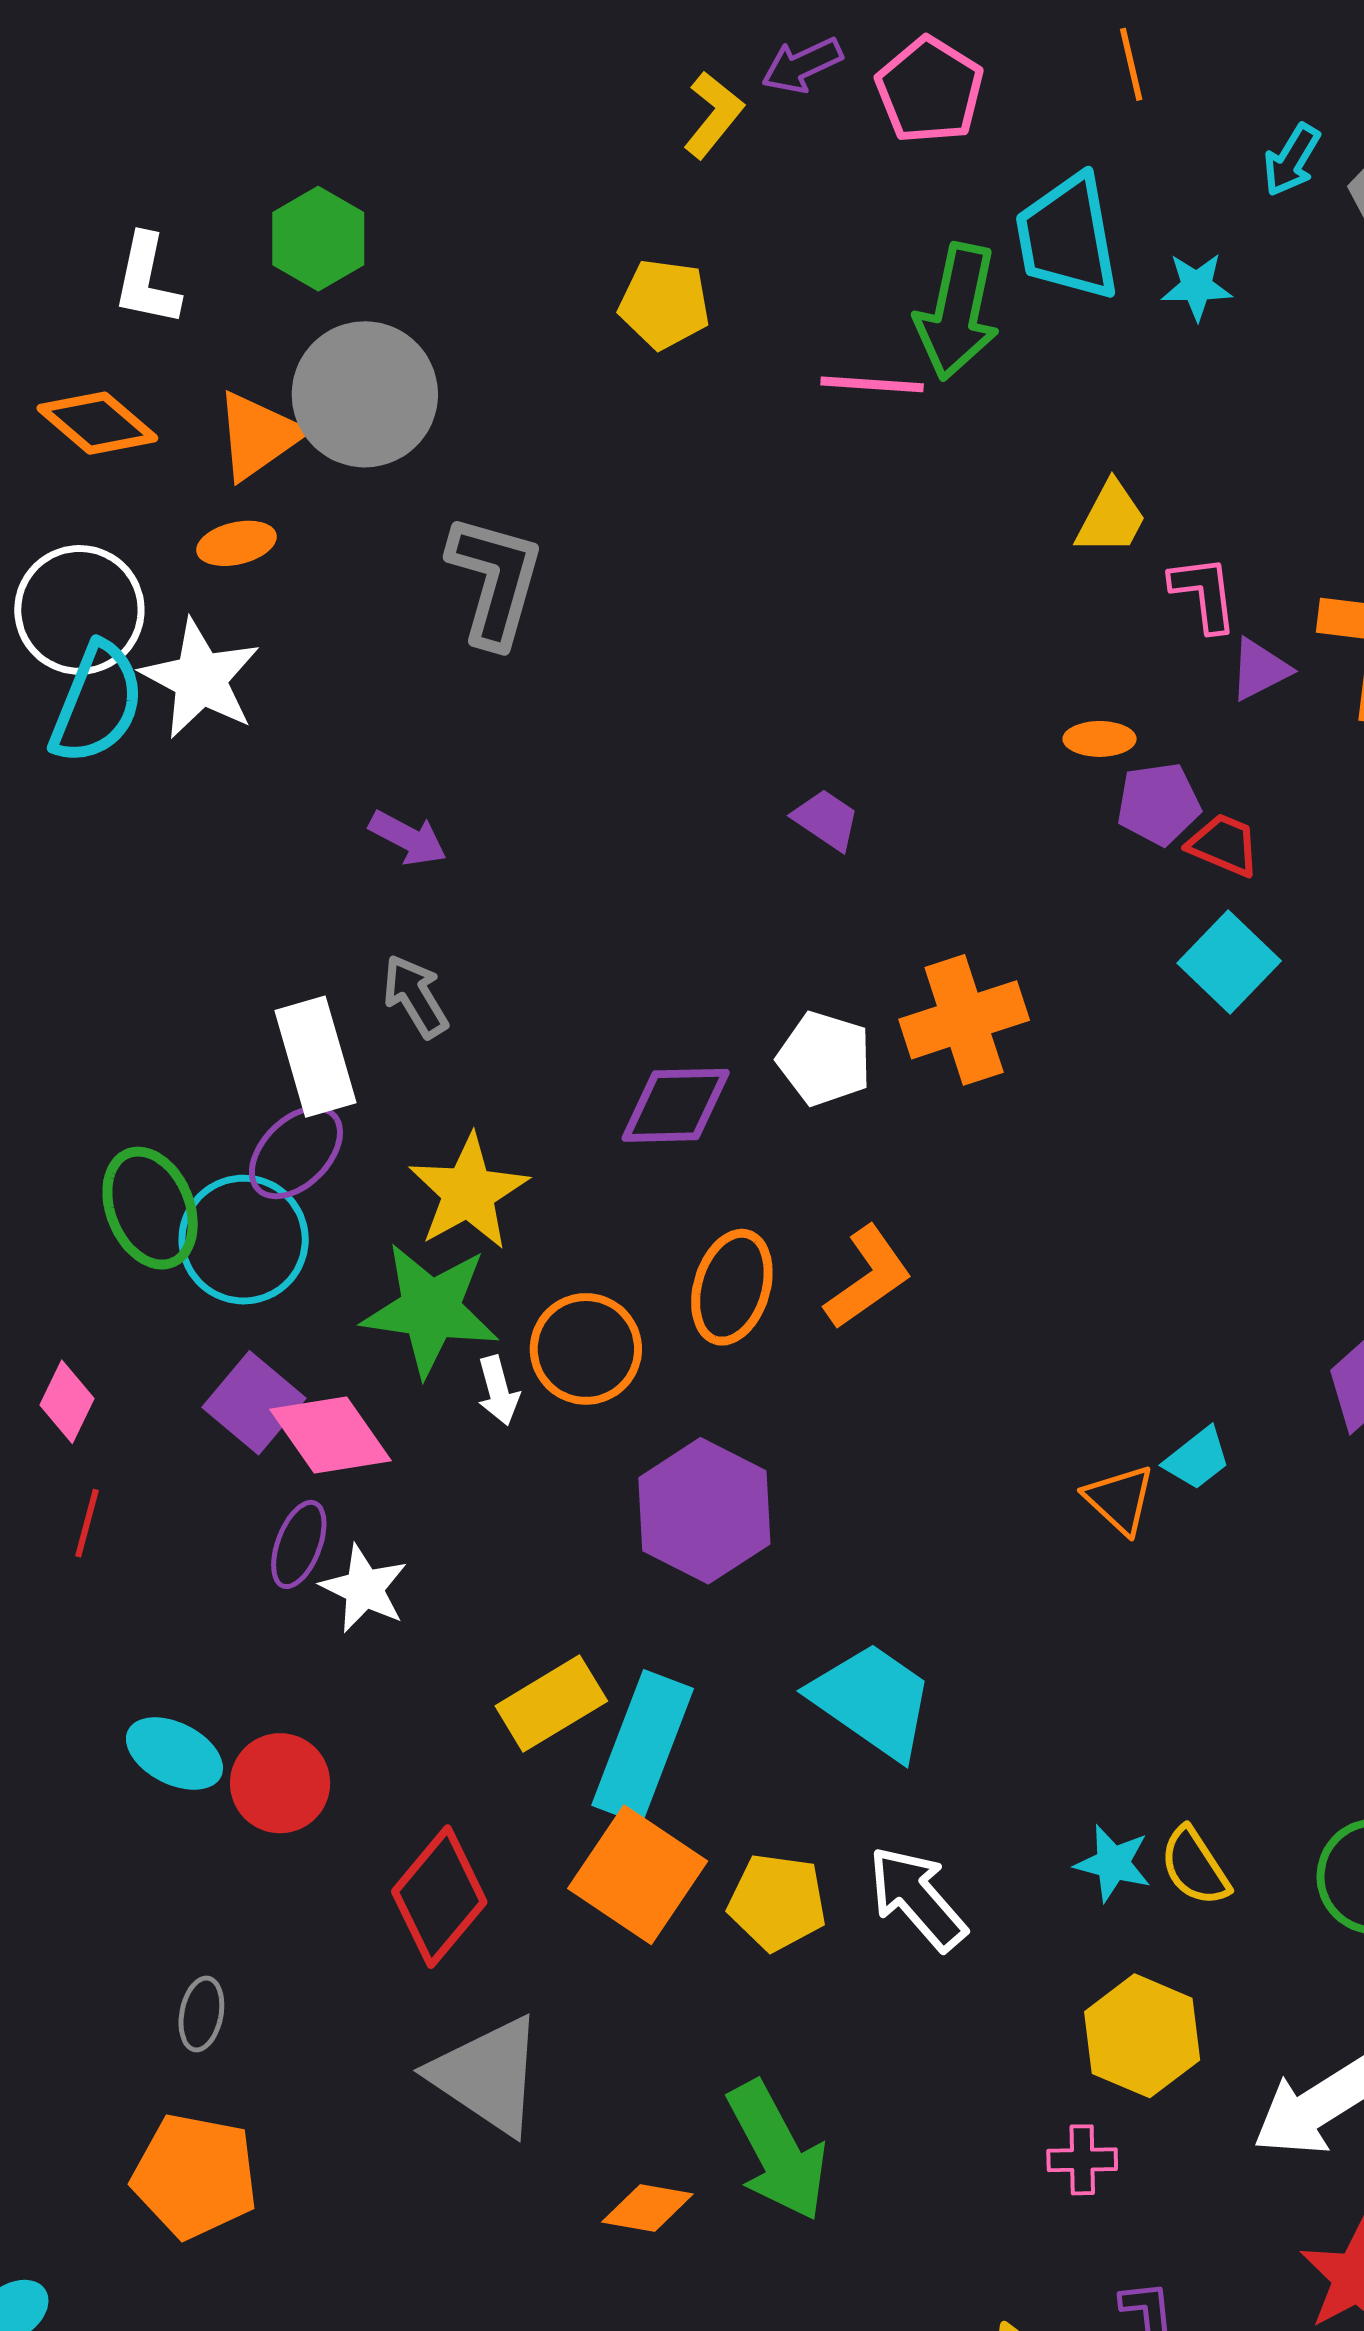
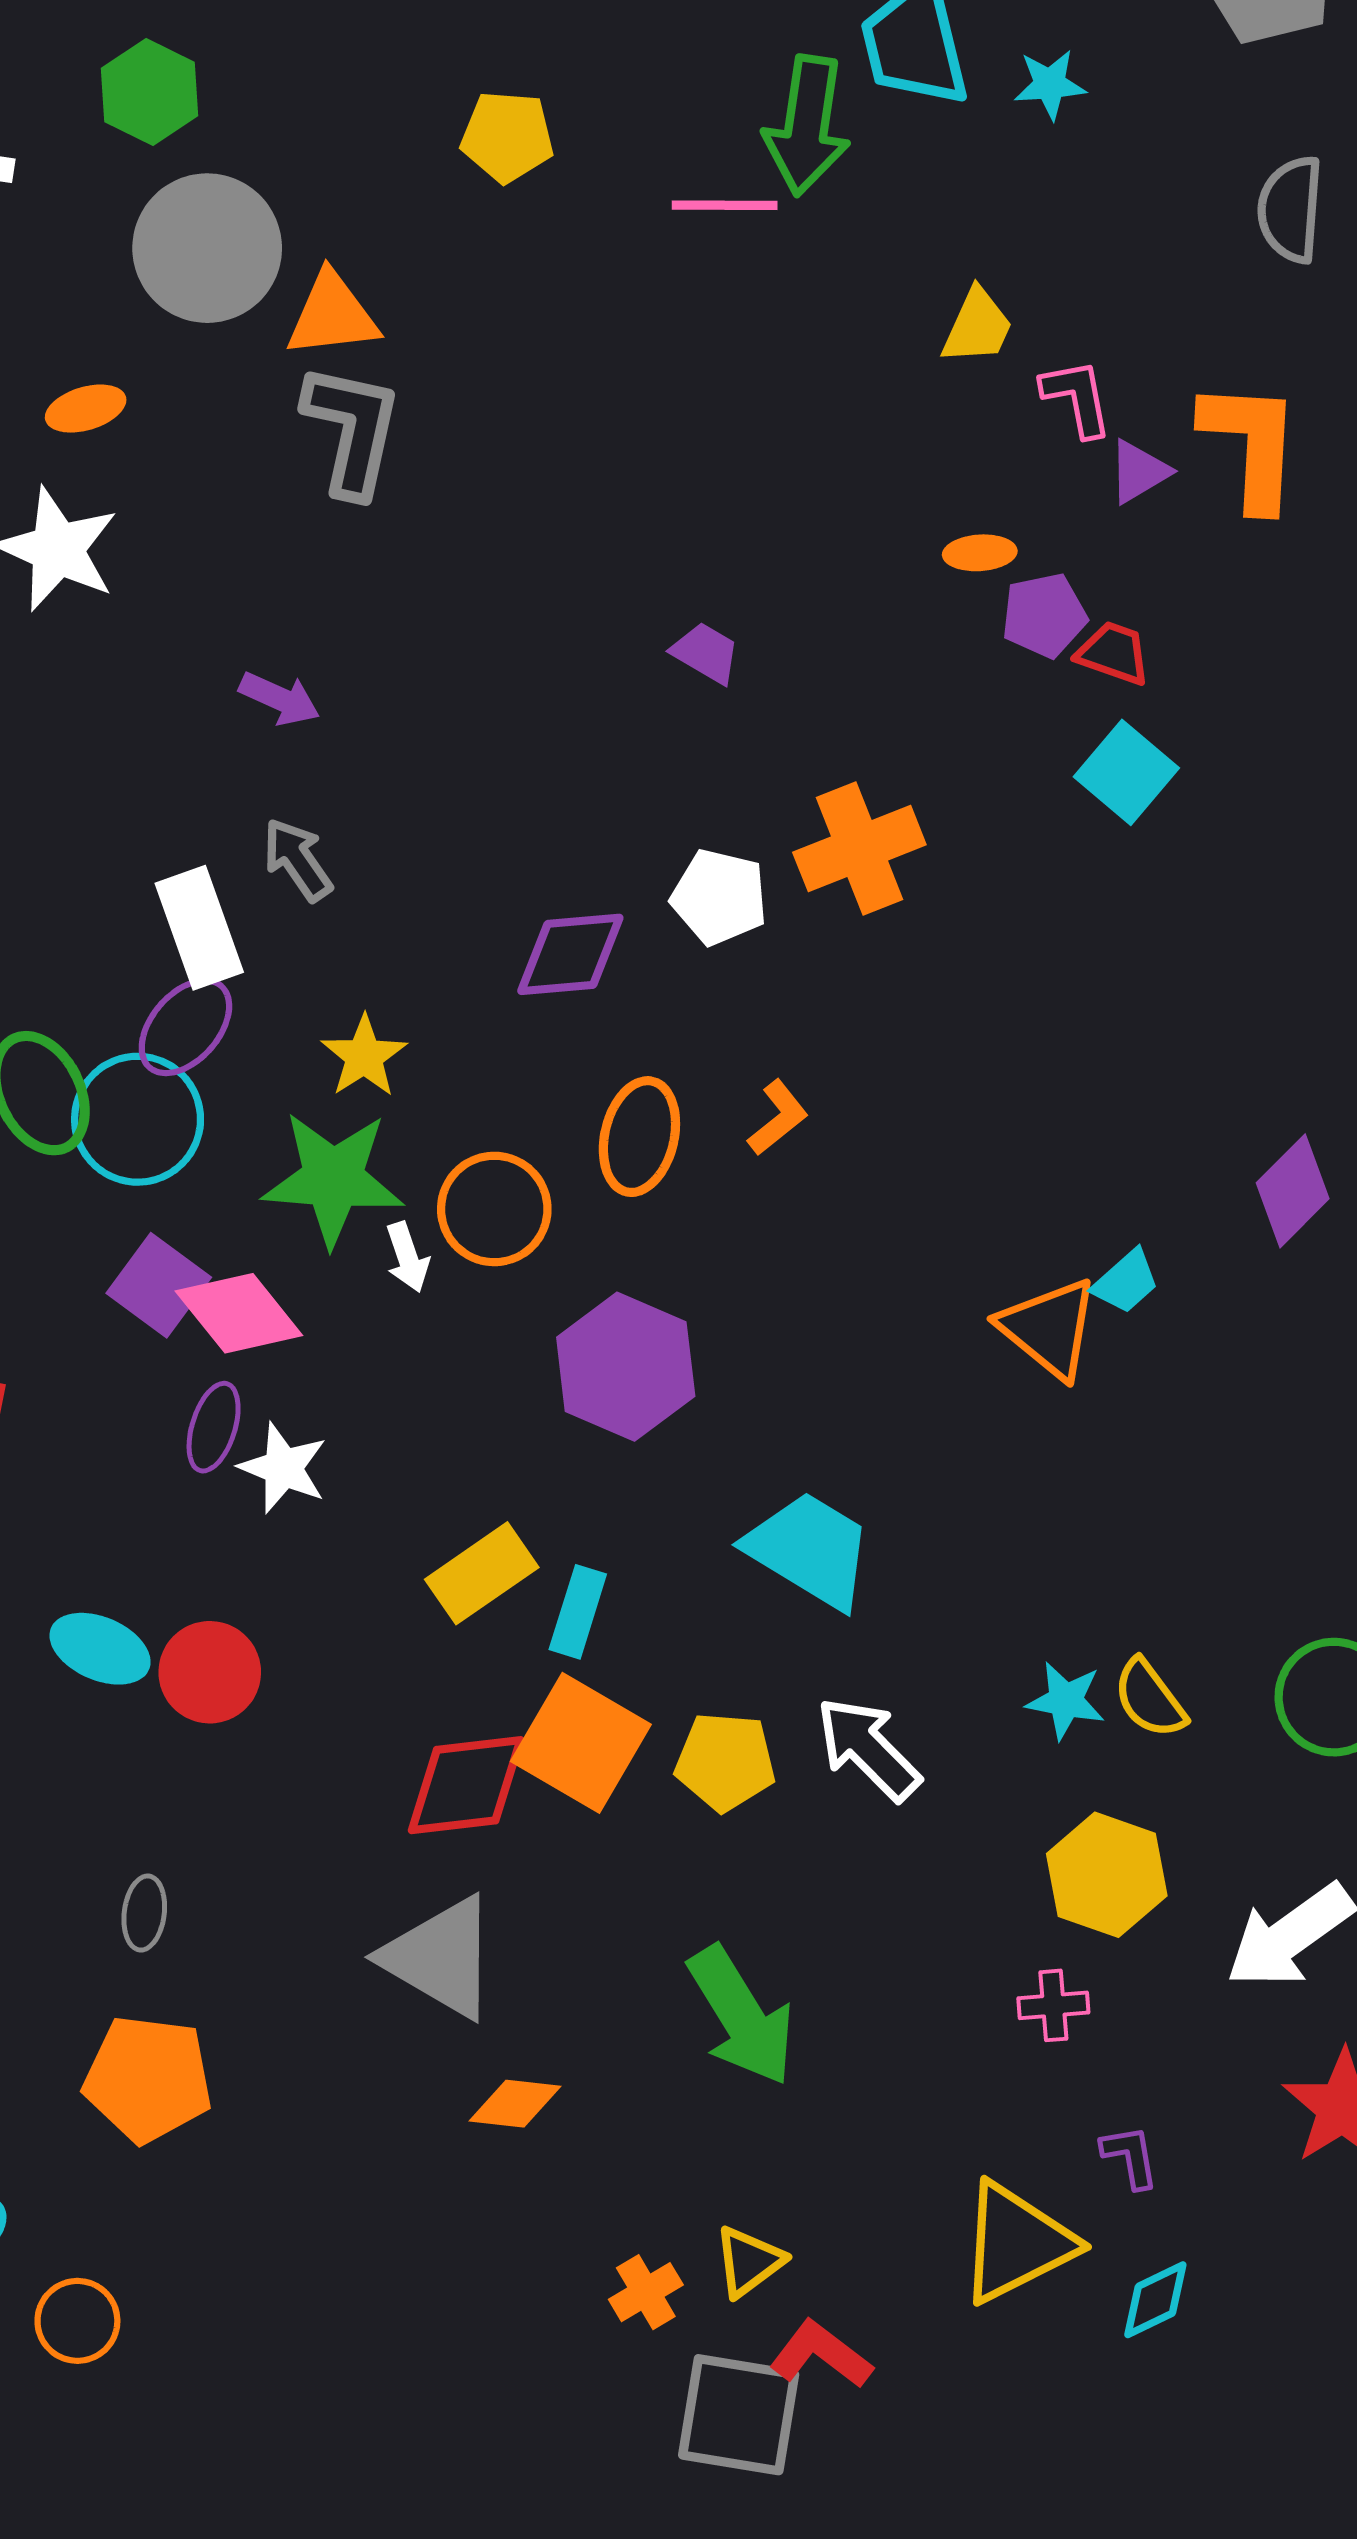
orange triangle: (258, 436) -> (332, 315), moved, turned 32
yellow star: (468, 1192) -> (364, 1056), size x0.7
orange L-shape: (868, 1277) -> (778, 1118), size x0.7
orange triangle: (1120, 1499) -> (1049, 1328), size x1.4
cyan rectangle: (643, 1747) -> (578, 1612), size x0.6
red diamond: (439, 1897) -> (466, 1785), moved, turned 47
orange diamond: (647, 2208) -> (515, 2104), moved

